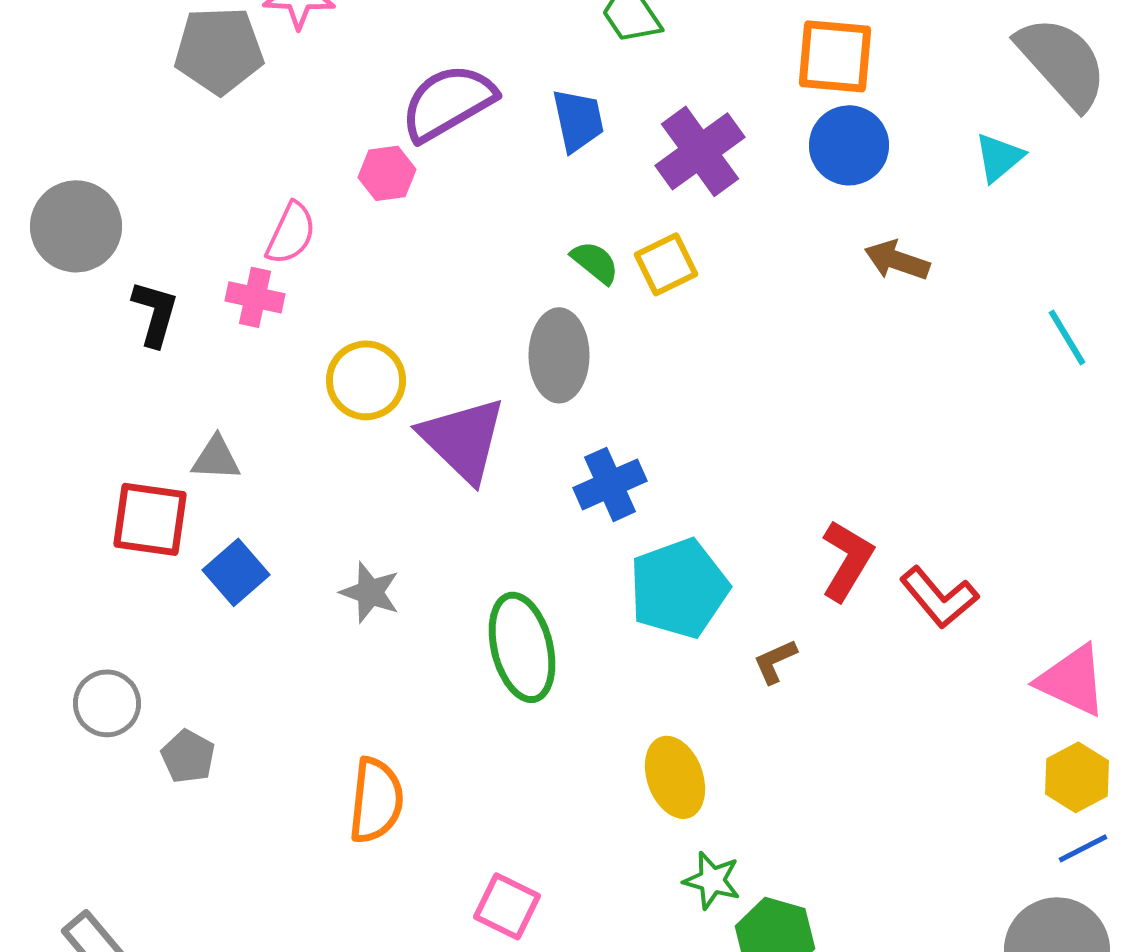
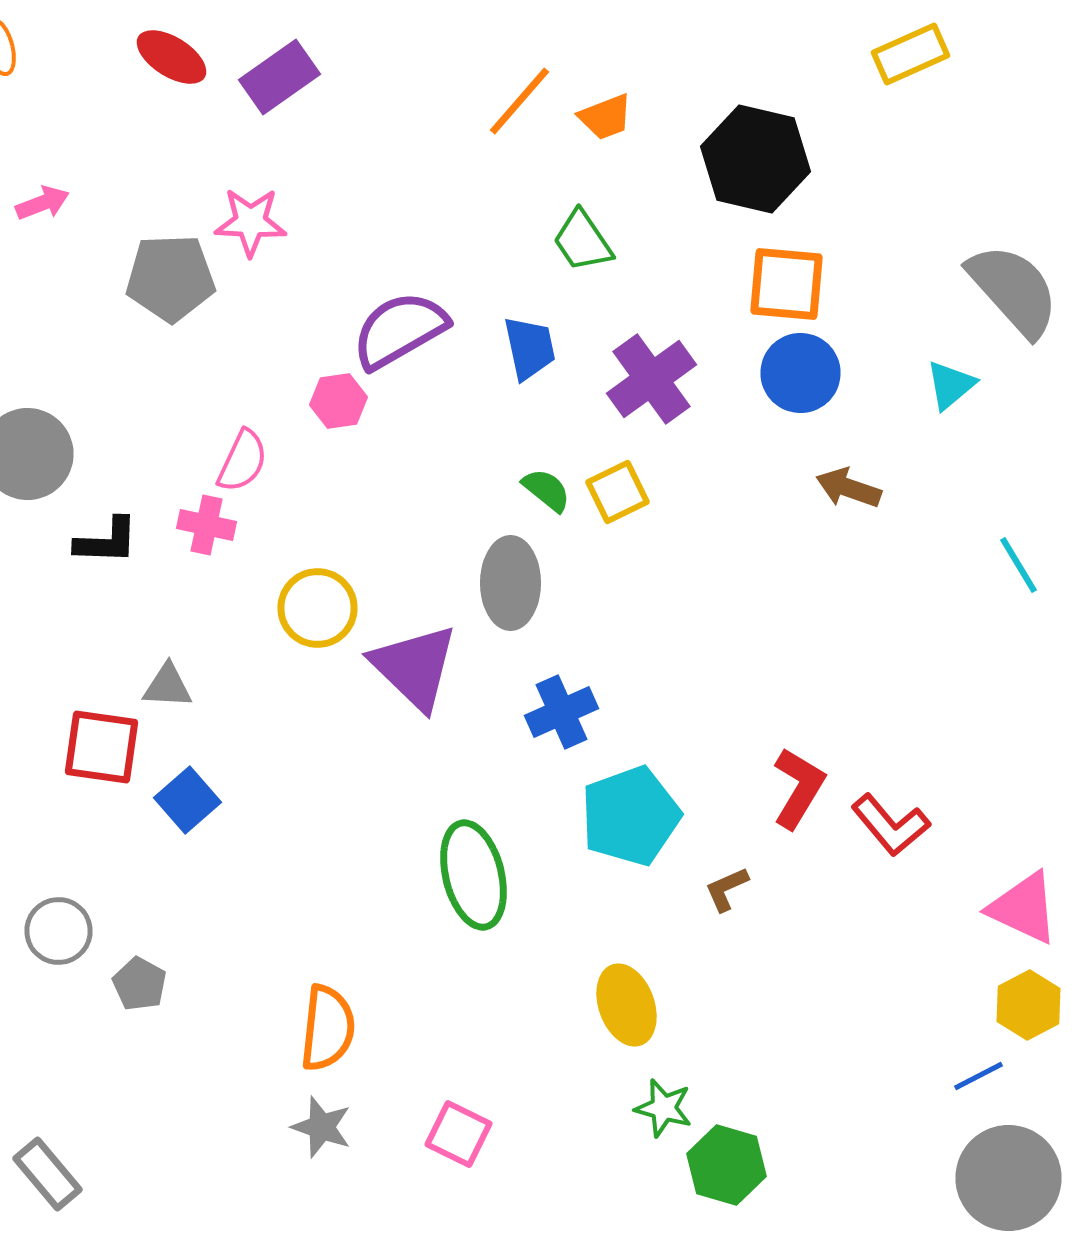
black L-shape: (155, 313) -> (106, 541), turned 76
gray star: (370, 592) -> (322, 1127), moved
blue line: (1083, 848) -> (978, 1076), moved

